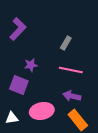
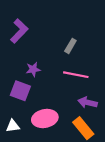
purple arrow: (72, 96) -> (88, 102), moved

